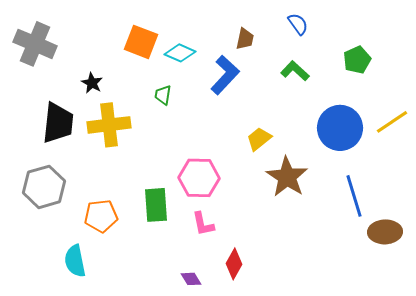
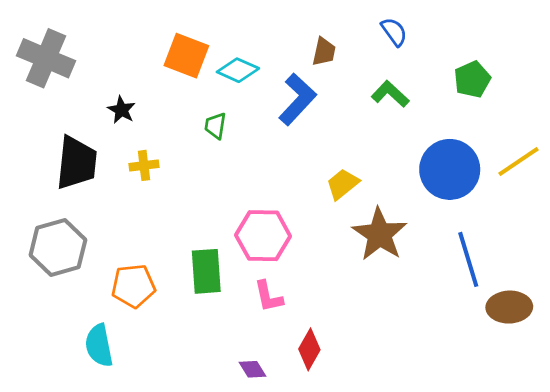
yellow cross: (109, 125) -> (144, 165), size x0.5

